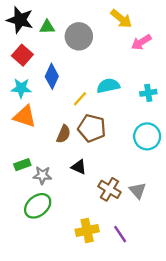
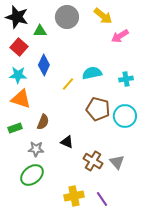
green triangle: (47, 27) -> (40, 31), moved
gray circle: (79, 36) -> (67, 17), moved
brown pentagon: (92, 128) -> (98, 109), moved
brown semicircle: (64, 134) -> (43, 122), moved
green rectangle: (22, 165) -> (15, 128), moved

